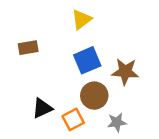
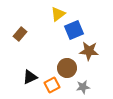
brown rectangle: (28, 48) -> (20, 34), turned -40
blue square: (87, 60) -> (74, 30), moved

